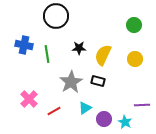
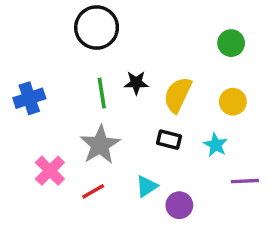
blue cross: (24, 45) -> (29, 98), moved, turned -30
green line: (47, 54) -> (102, 93), moved
gray star: (71, 82) -> (100, 145), moved
cyan star: (125, 122) -> (216, 145), moved

